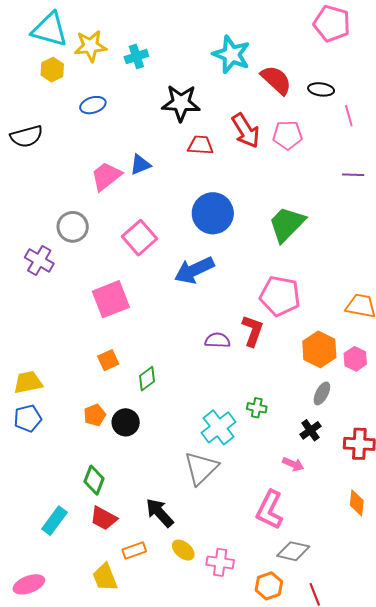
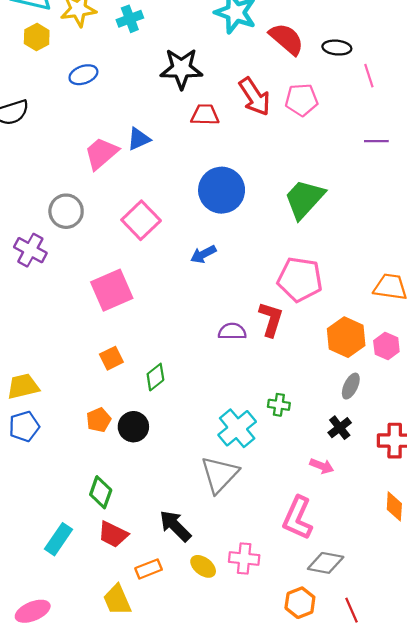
blue arrow: (194, 270) -> (203, 254), size x0.6
pink cross: (220, 562) -> (244, 559), moved

